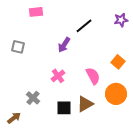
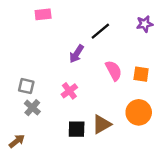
gray square: (18, 47) -> (26, 86), moved
orange square: (118, 62) -> (141, 74), turned -32
pink semicircle: (93, 76) -> (114, 71), moved
gray cross: (33, 98) -> (32, 108), moved

